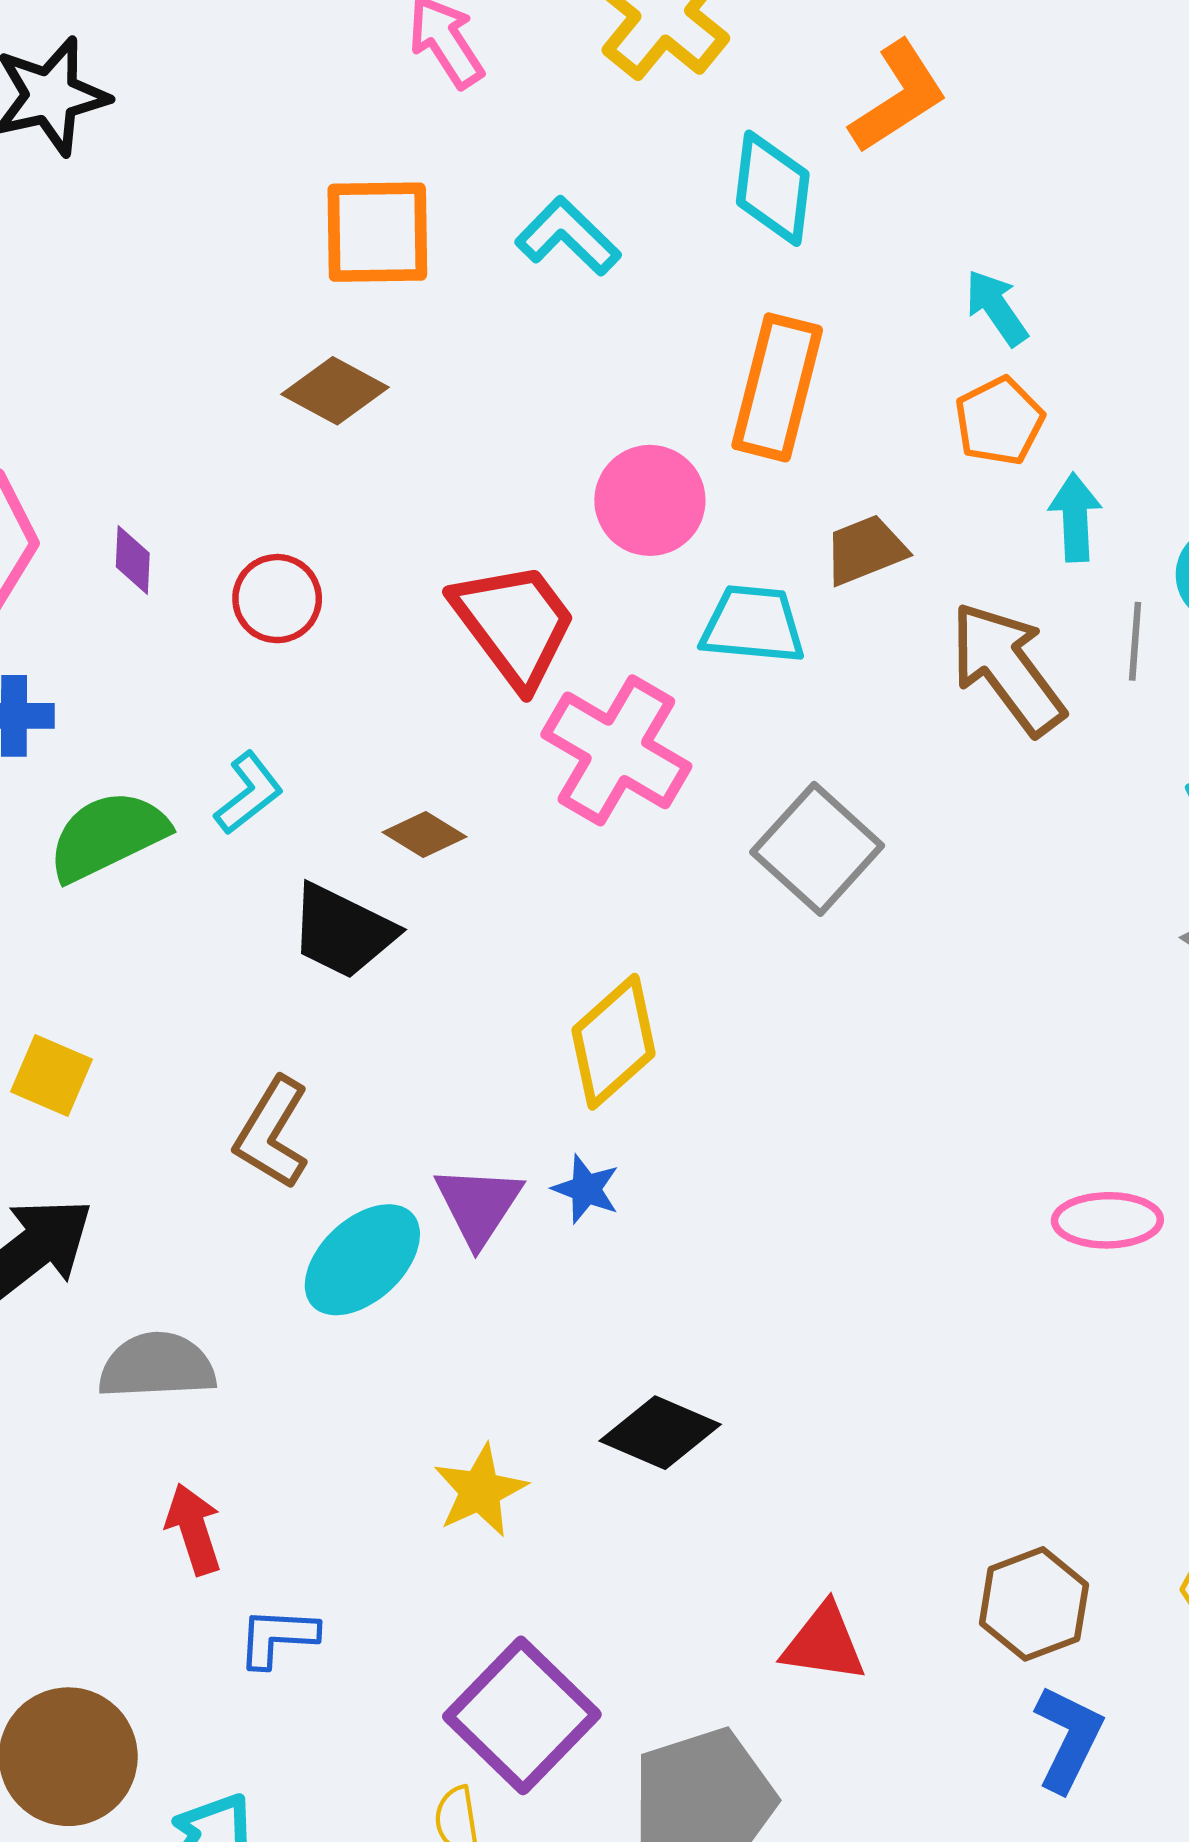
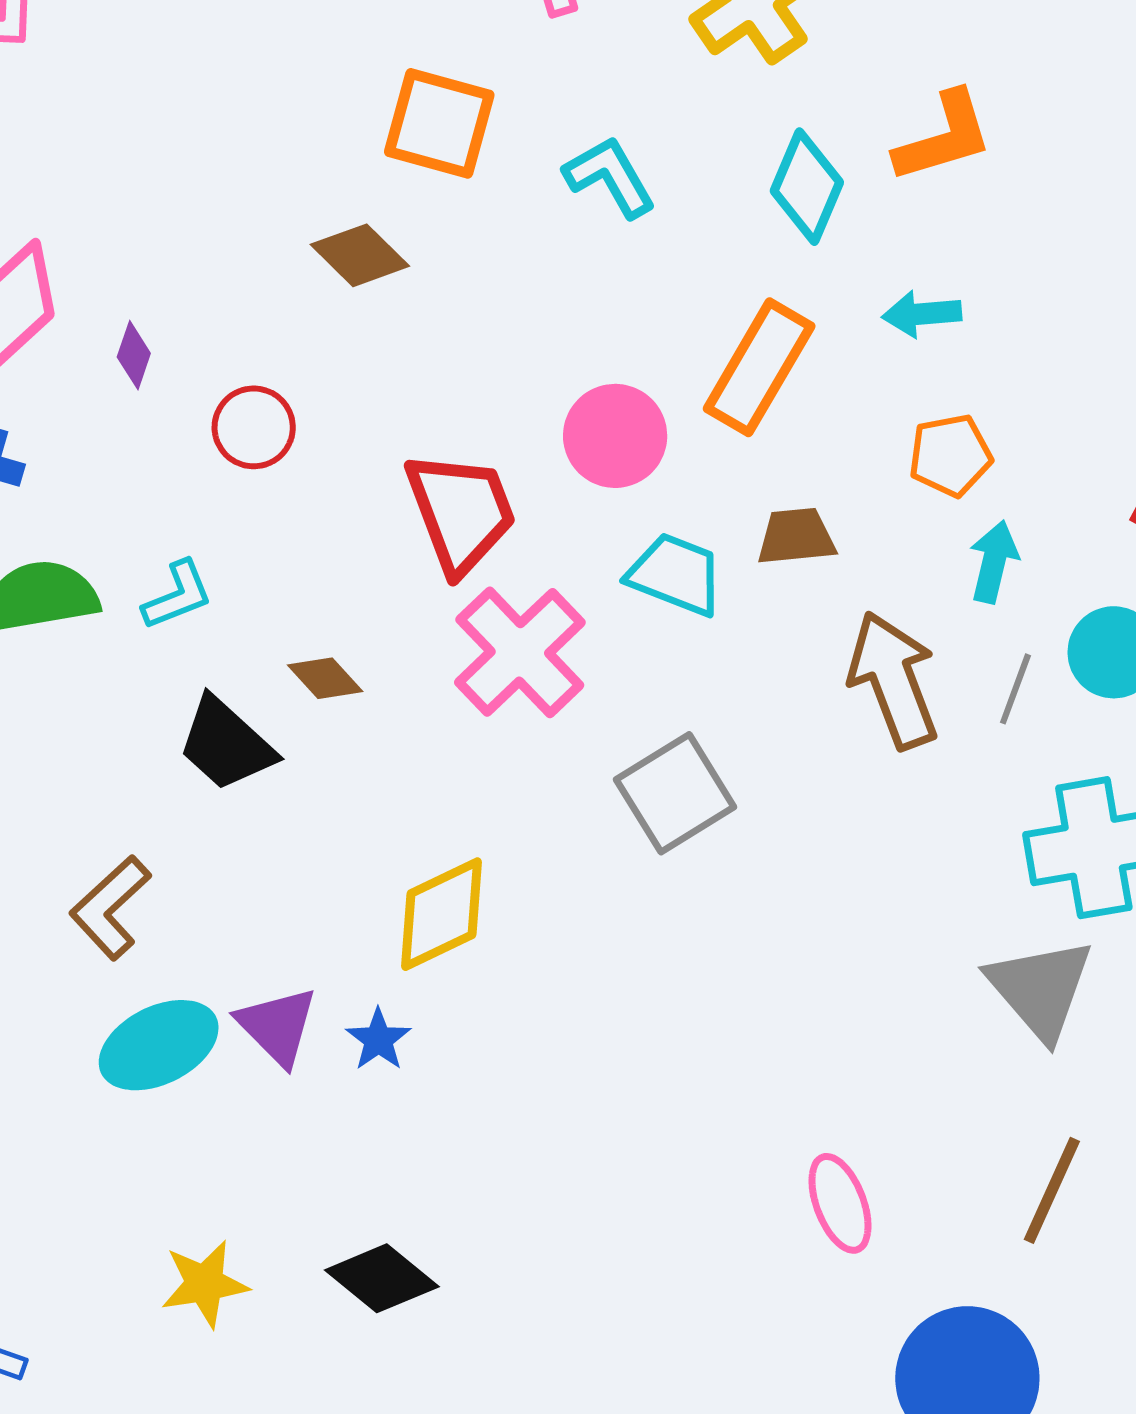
cyan arrow: (996, 308) -> (922, 314), moved, turned -76
purple triangle: (478, 1205) -> (277, 1026), turned -34
pink ellipse: (1107, 1220) -> (840, 1203), turned 54

